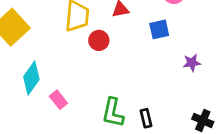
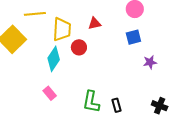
blue square: (159, 29) -> (133, 37), moved
cyan diamond: (31, 78) -> (54, 59), moved

